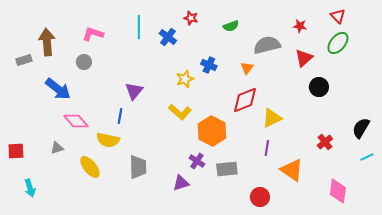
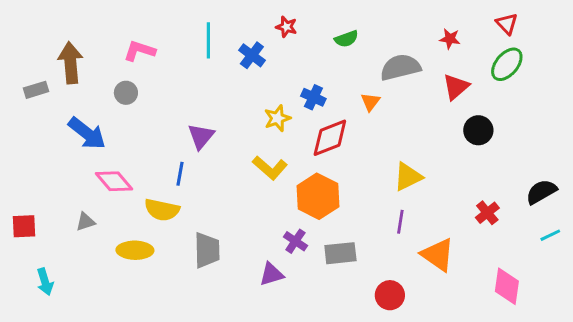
red diamond: (245, 100) -> (330, 138), moved
black semicircle: (361, 128) -> (541, 192), turned 30
yellow ellipse: (90, 167) -> (135, 250), turned -50

